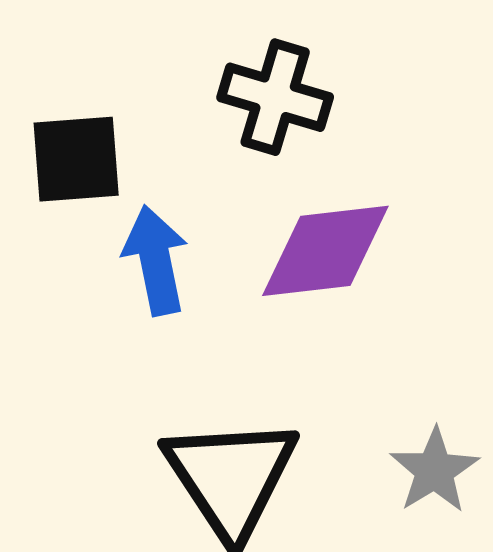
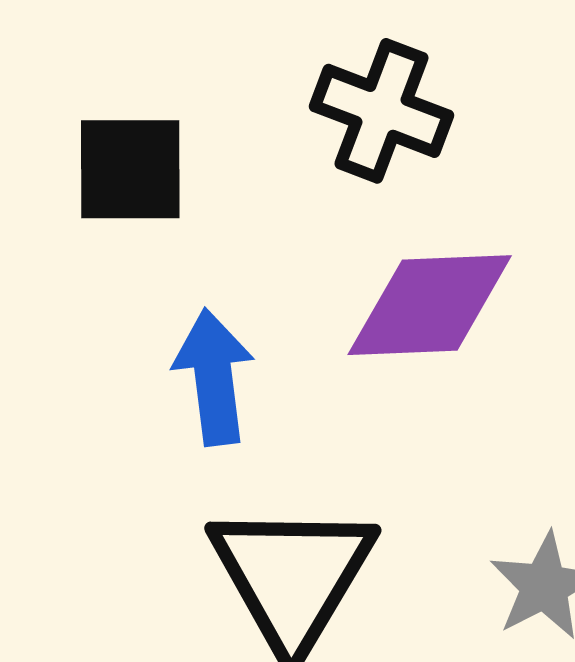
blue arrow: (156, 260) -> (214, 377), moved

